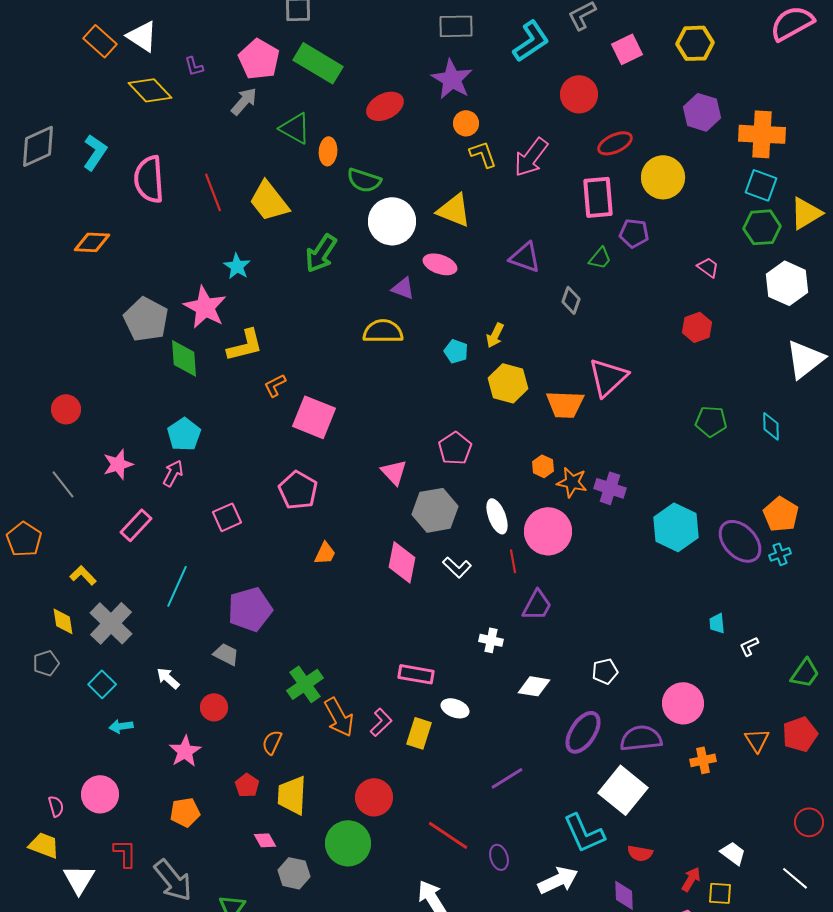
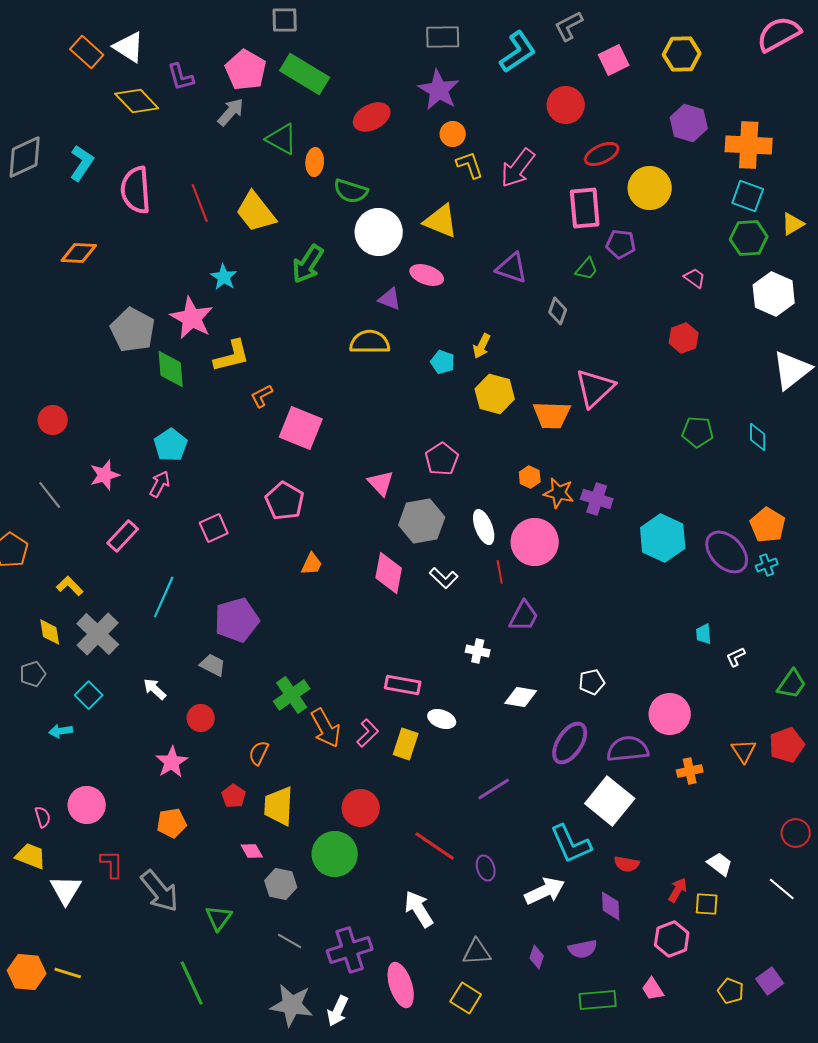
purple L-shape: (194, 66) -> (181, 77), size x1.4
yellow triangle: (806, 213) -> (793, 224), size x0.7
cyan arrow: (121, 726) -> (61, 731), moved

